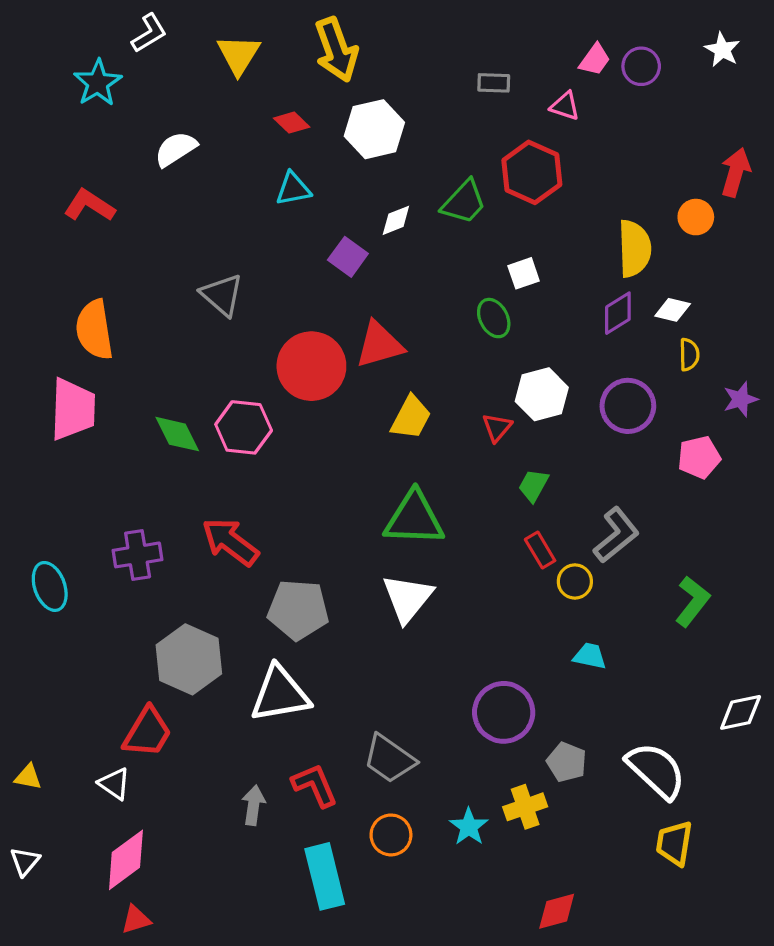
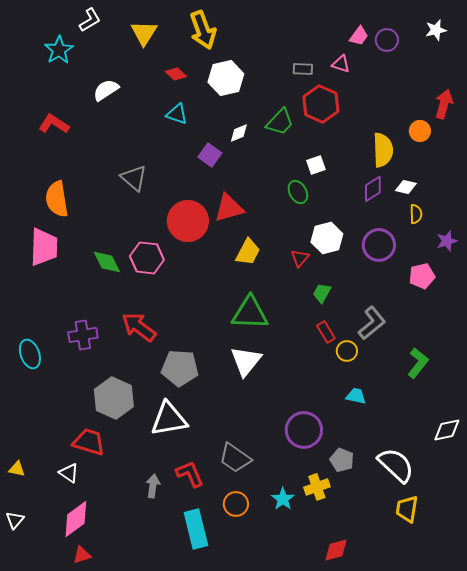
white star: (722, 50) -> (436, 30), turned 30
gray rectangle: (494, 83) -> (303, 69), moved
cyan triangle: (293, 189) -> (177, 114), turned 30
red trapezoid: (147, 732) -> (89, 442), turned -104

